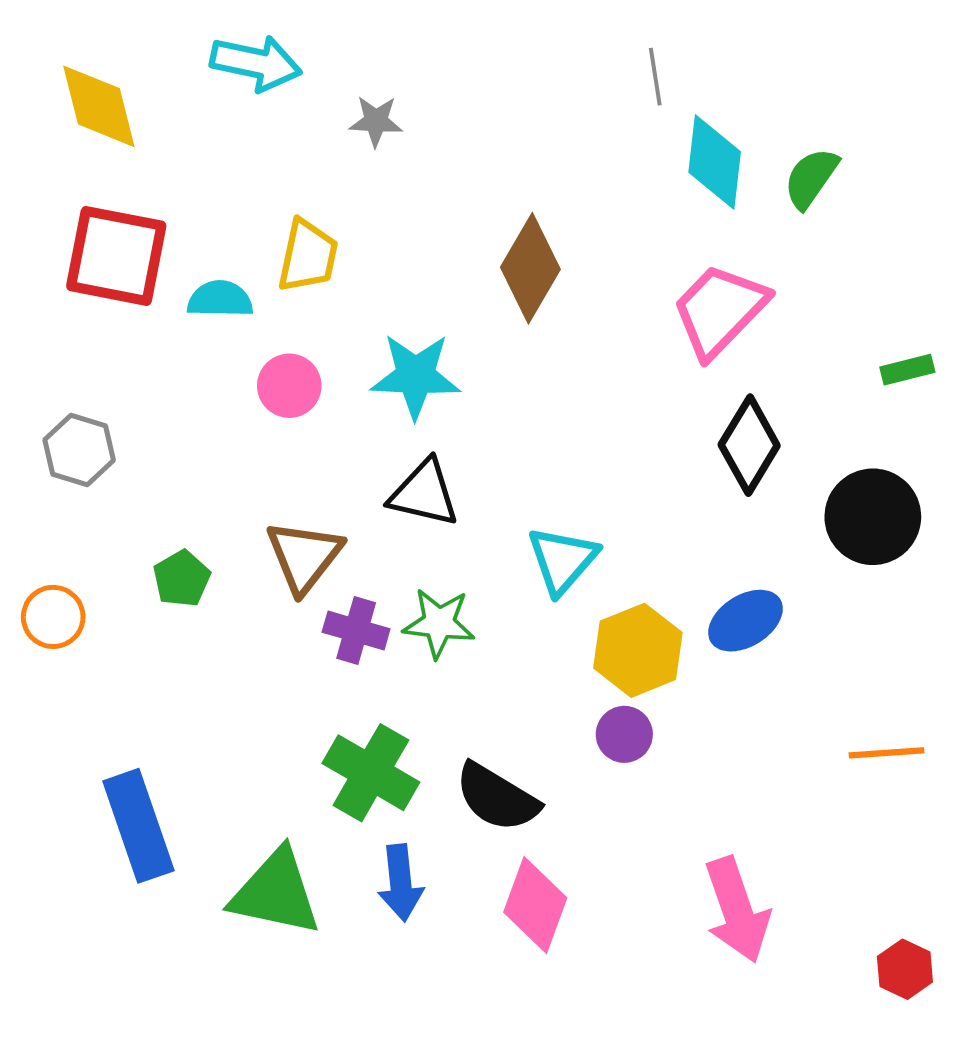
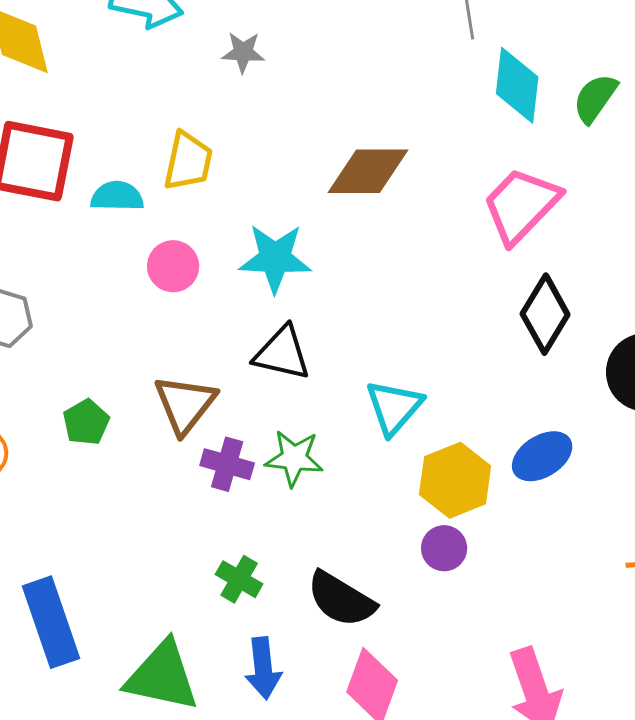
brown diamond: (530, 268) -> (368, 171), turned 60
green cross: (371, 773) -> (239, 579), size x0.6

